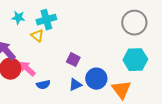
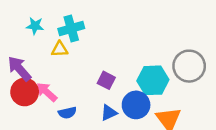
gray circle: (134, 23) -> (189, 66), moved
yellow triangle: (37, 36) -> (60, 49), turned -40
cyan hexagon: (135, 60) -> (153, 80), moved

